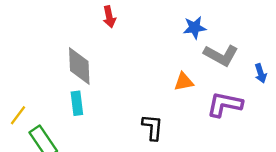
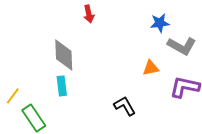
black L-shape: (153, 127) -> (125, 106), turned -35

